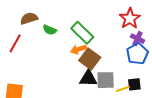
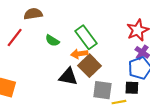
green semicircle: (50, 30) -> (52, 41), moved
black triangle: (88, 78) -> (68, 77), moved
black square: (134, 84) -> (132, 88), moved

